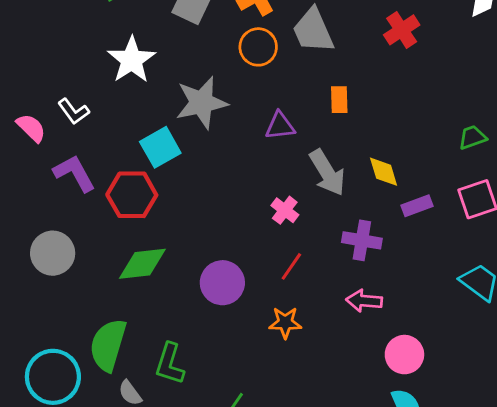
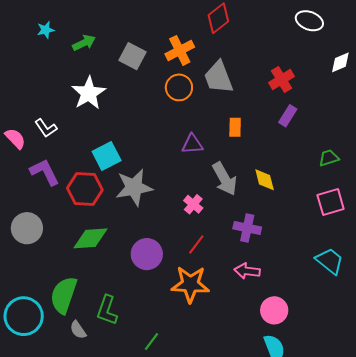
gray star: (201, 103) -> (134, 187), moved
purple rectangle: (417, 206) -> (288, 116), moved, turned -40
orange star: (285, 323) -> (190, 284), size x1.6

